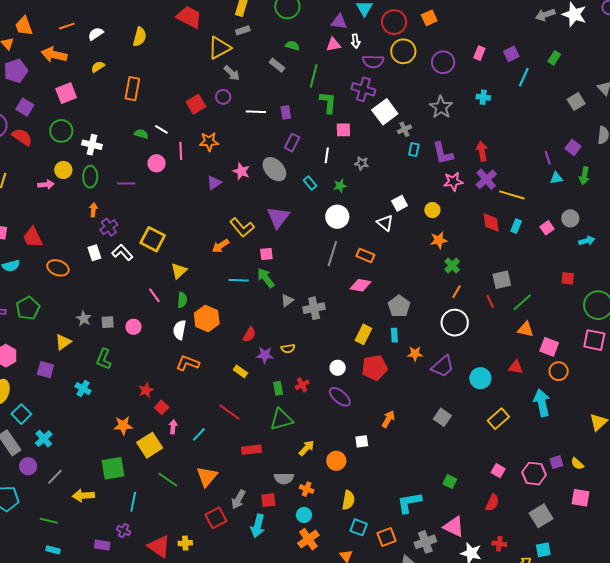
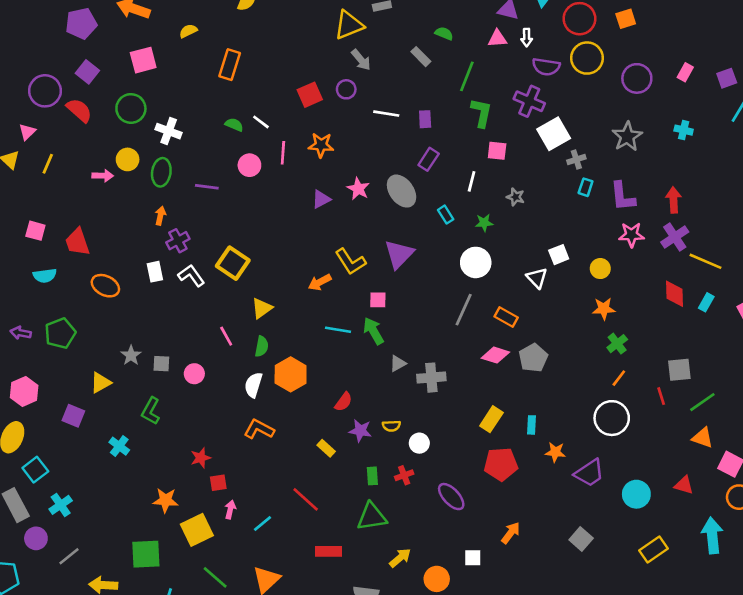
gray pentagon: (399, 306) -> (533, 358), moved
white circle: (338, 368) -> (419, 443), moved
red square: (162, 407) -> (218, 483), turned 32

